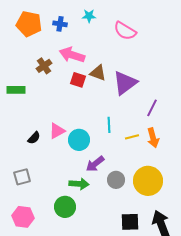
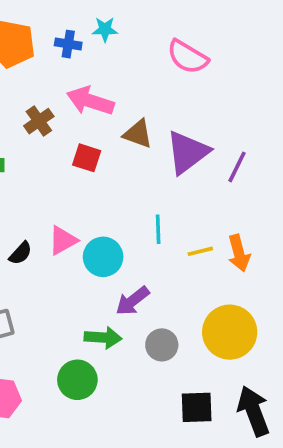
cyan star: (89, 16) -> (105, 29), moved
red square: (78, 80) -> (87, 158), moved
purple line: (152, 108) -> (237, 167), moved
gray circle: (116, 180) -> (162, 345), moved

